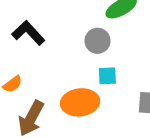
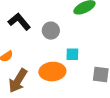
gray circle: (97, 41) -> (51, 31), moved

